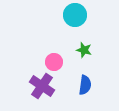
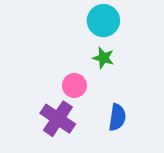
green star: (84, 50) -> (103, 58), moved

